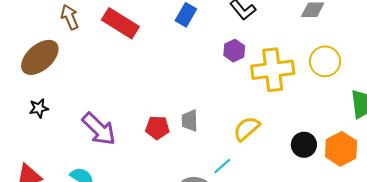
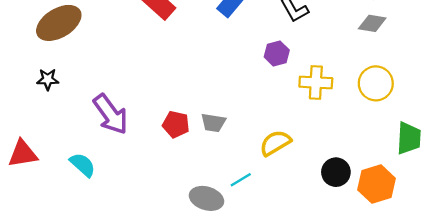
yellow cross: (273, 70) -> (316, 82), size x0.7
gray trapezoid: (190, 121) -> (213, 123), turned -90

